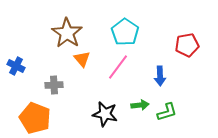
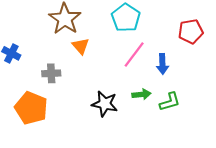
pink line: (118, 67) -> (134, 54), moved

